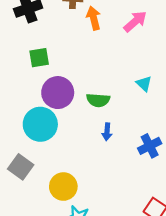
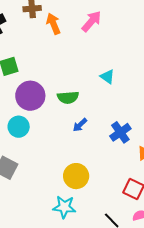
cyan circle: (40, 124) -> (19, 127), size x0.7
blue arrow: (107, 132) -> (80, 125), turned 49
yellow circle: (63, 187) -> (76, 176), moved

